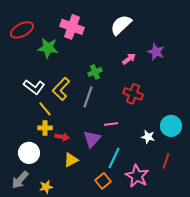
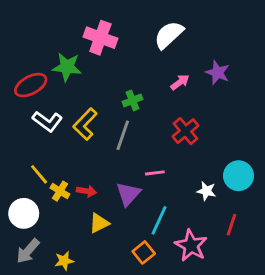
red ellipse: (22, 30) -> (31, 85), moved
red cross: (133, 94) -> (185, 131), turned 30
yellow line: (45, 109) -> (39, 174), moved
yellow cross: (45, 128) -> (60, 191), moved, turned 32
white circle: (29, 153) -> (24, 213), moved

